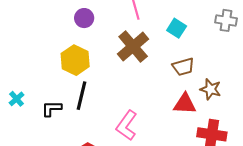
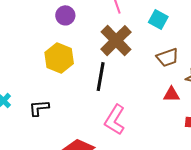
black line: (82, 96) -> (101, 77), moved
red triangle: (185, 104) -> (171, 94), size x0.7

